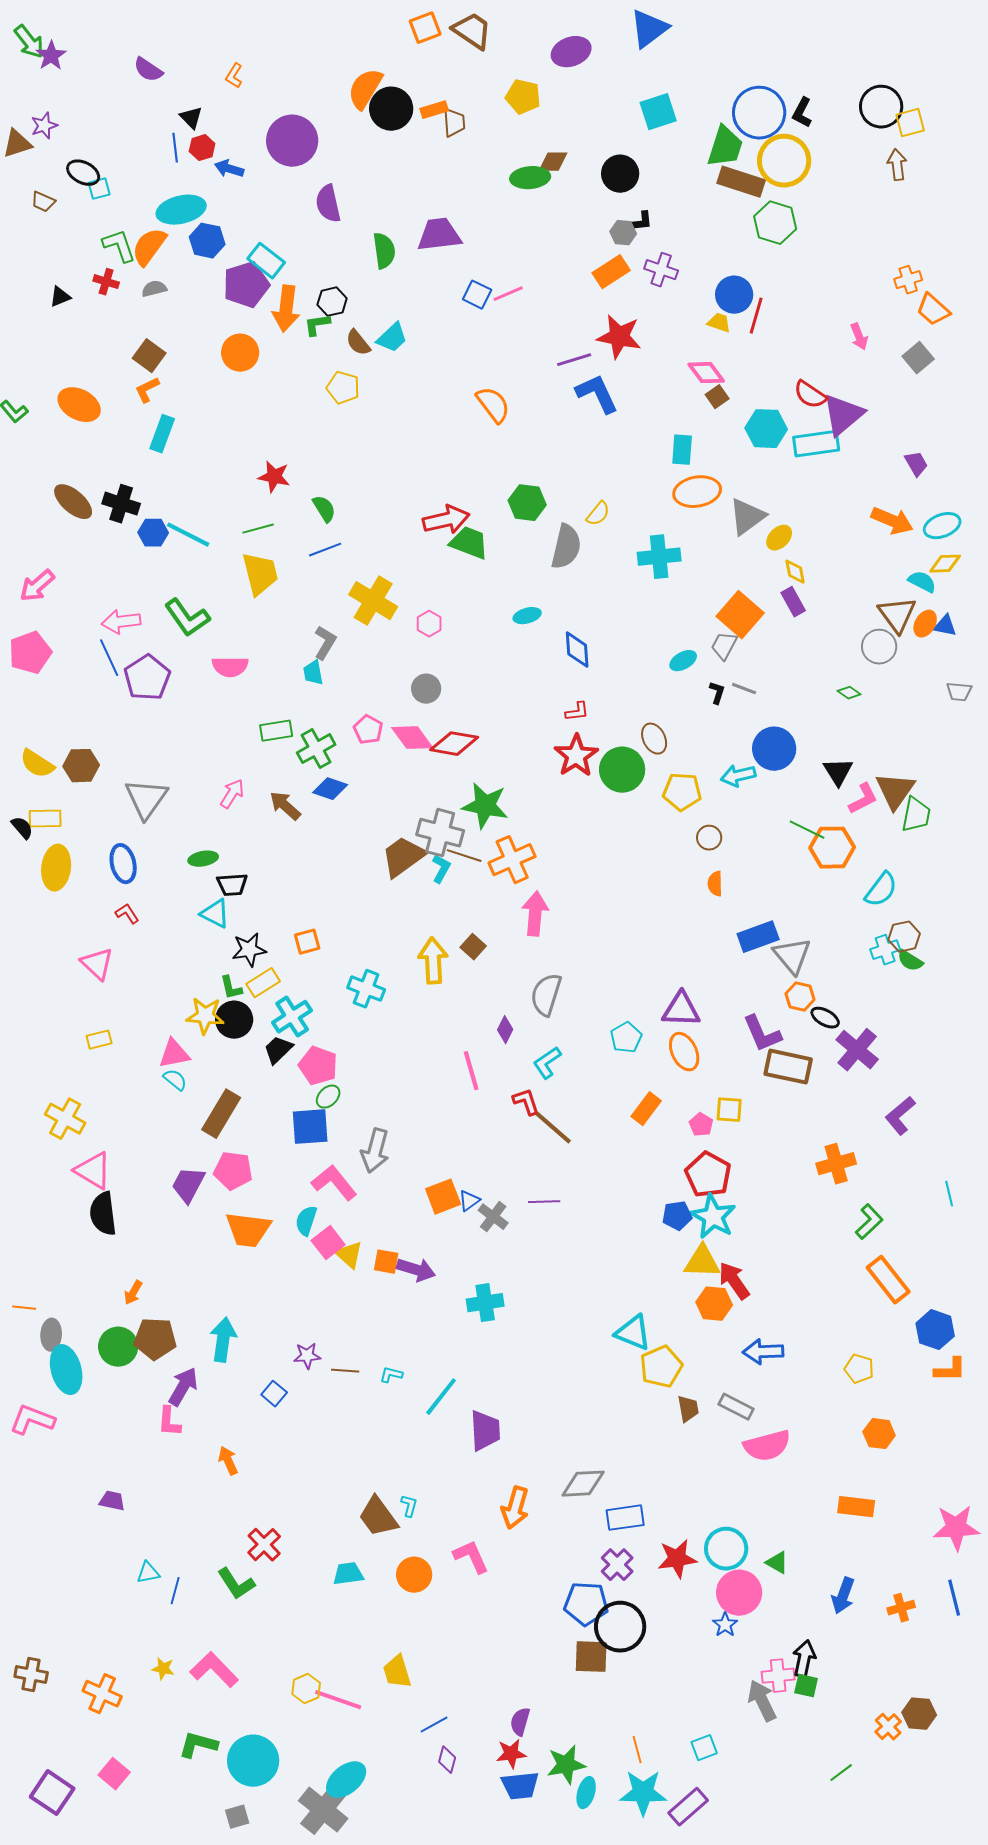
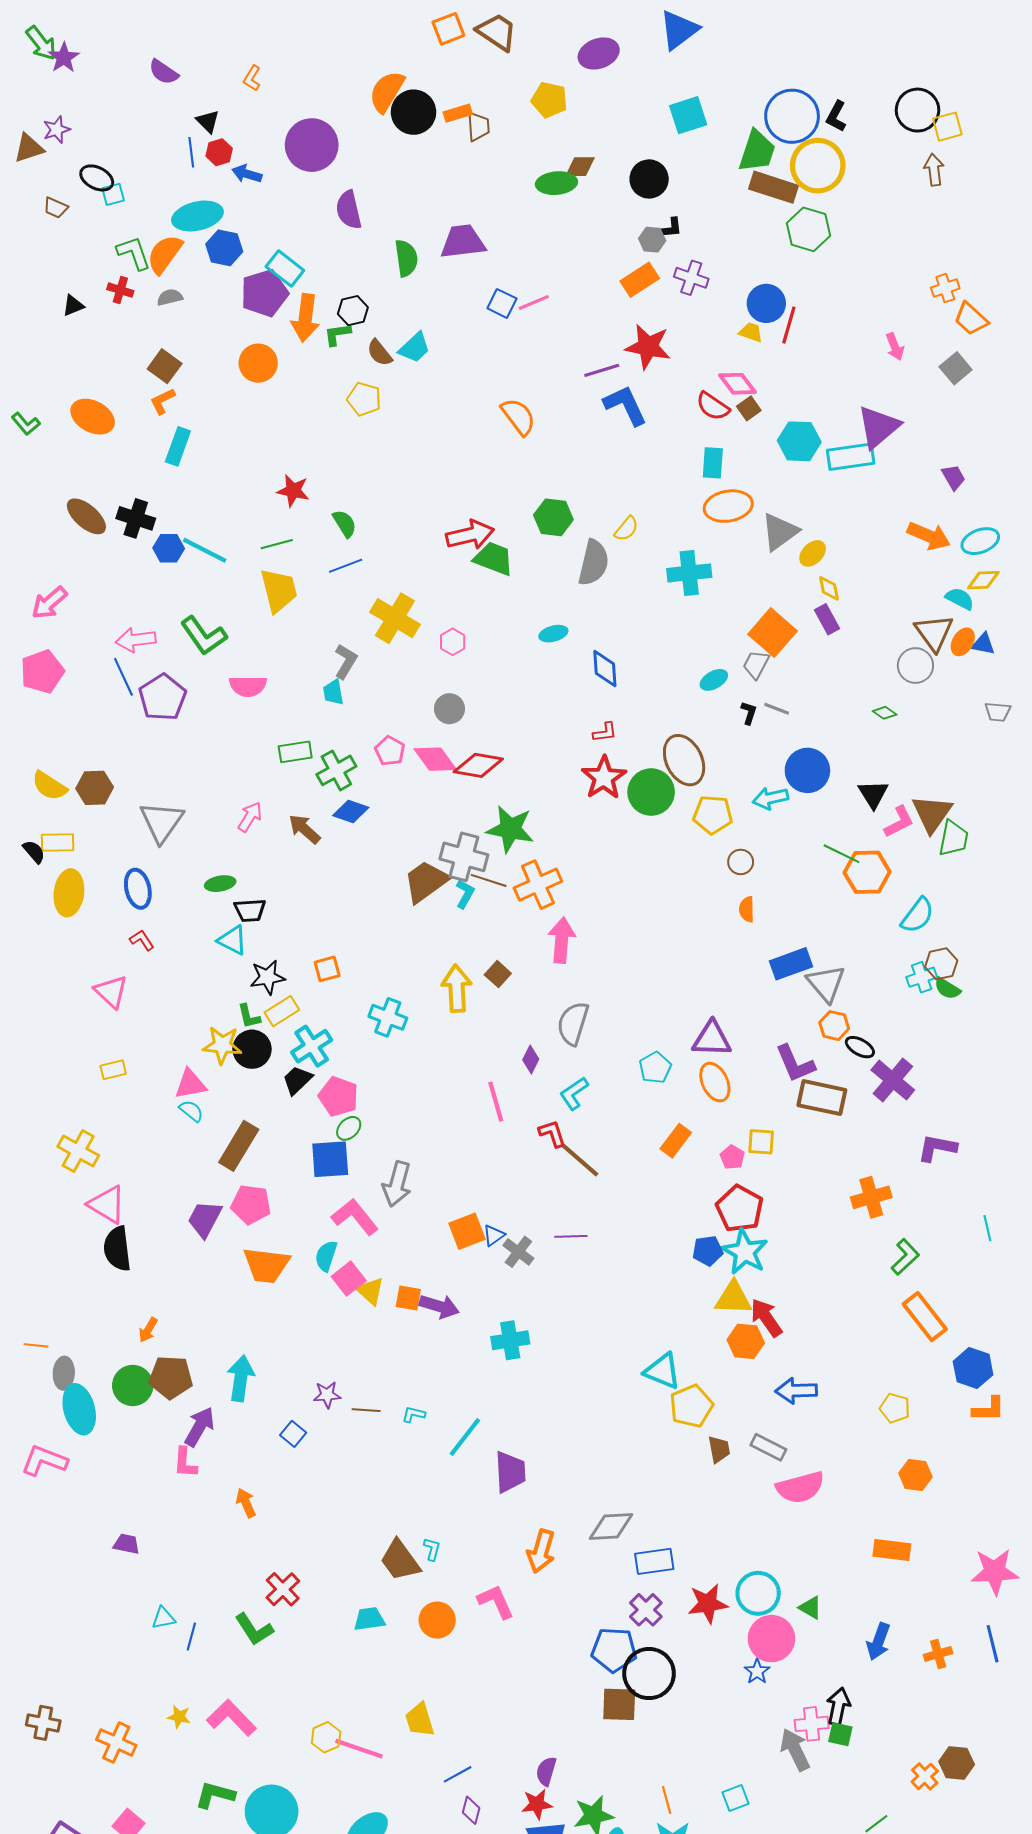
red semicircle: (810, 395) -> (713, 406), moved
brown ellipse: (654, 739) -> (684, 760), size x1.6
purple L-shape: (900, 1116) -> (937, 1148), turned 51

